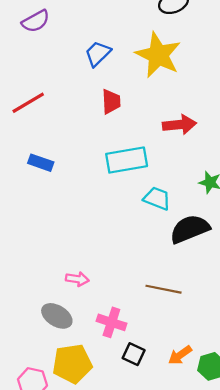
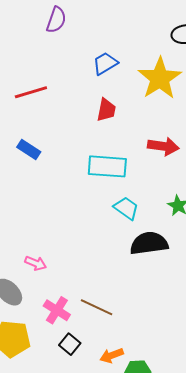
purple semicircle: (36, 21) -> (56, 20), turned -56
brown line: (164, 289) -> (97, 307), moved

